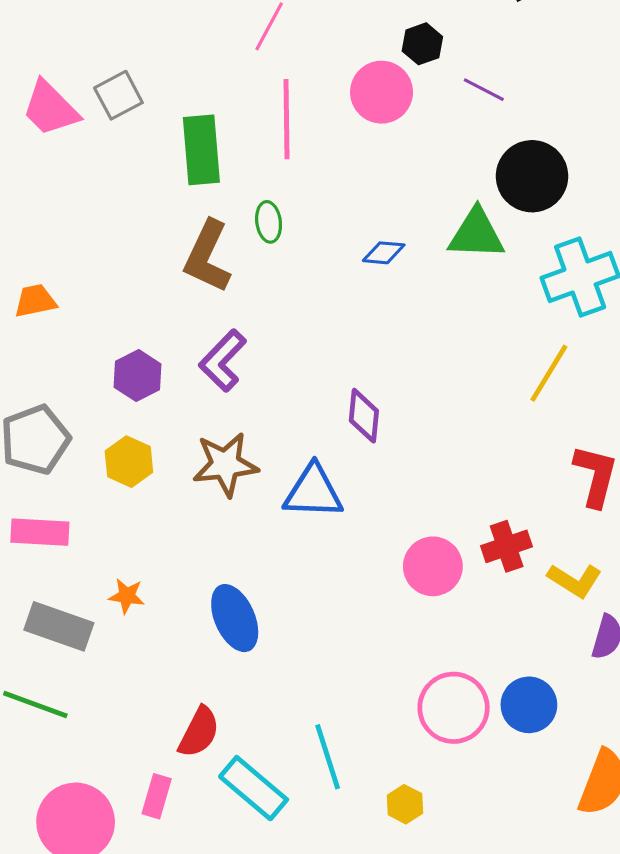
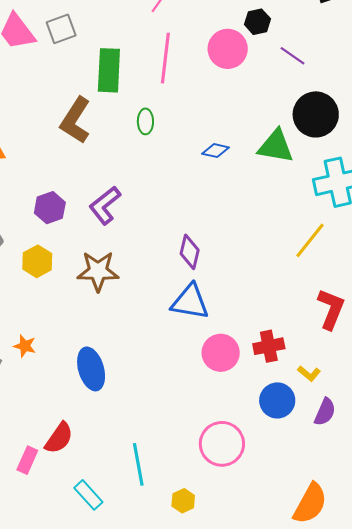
brown L-shape: (207, 256) -> (75, 120), moved
blue triangle: (313, 492) -> (190, 302), moved
yellow L-shape: (575, 580) -> (309, 373), size x0.7
blue circle: (529, 705) -> (277, 400), moved
cyan rectangle: (254, 788) -> (88, 495), moved, size x0.7
pink rectangle: (157, 796) -> (27, 460), moved

